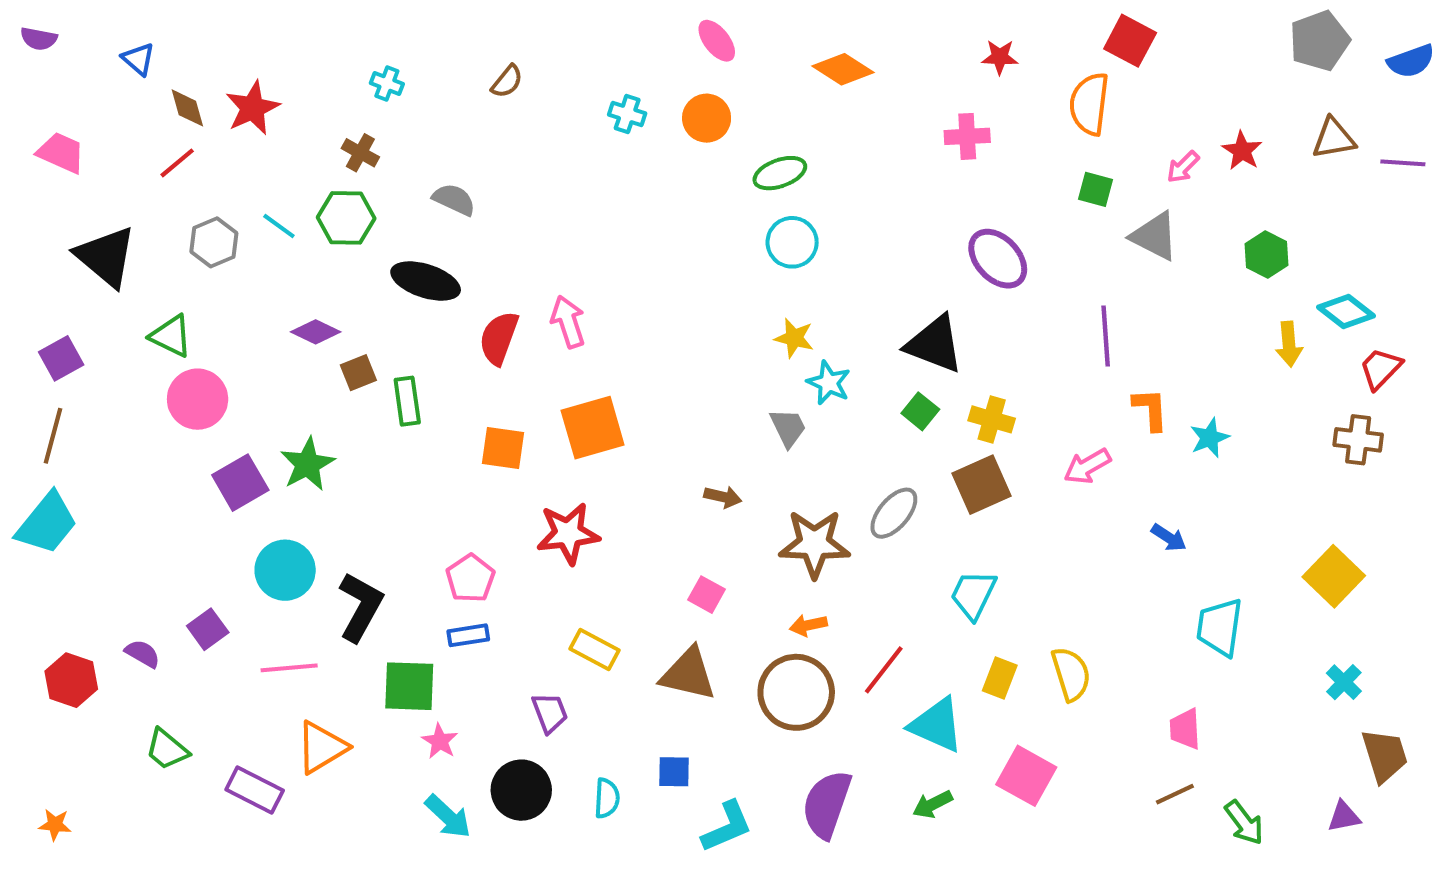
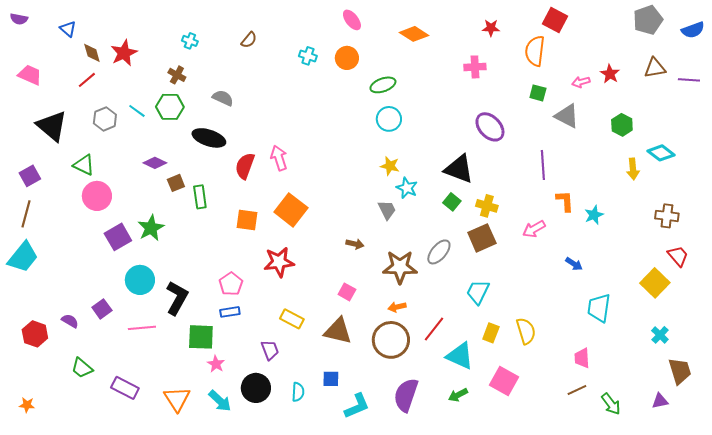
pink arrow: (1183, 167) -> (581, 82), turned 30
red trapezoid: (1381, 369) -> (678, 256), moved, turned 95
orange square: (593, 428) -> (291, 210), turned -36
orange triangle: (322, 747) -> (177, 399), moved, turned -32

